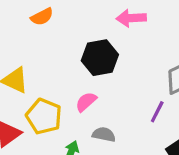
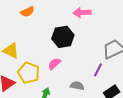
gray semicircle: (104, 134) -> (77, 86), moved

